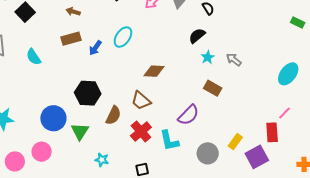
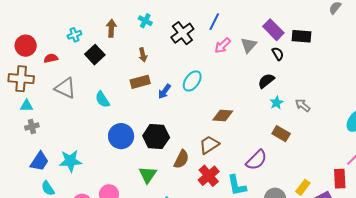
brown arrow: (73, 12) -> (143, 55), turned -120
brown trapezoid: (141, 100) -> (209, 145), turned 105
blue circle: (53, 118) -> (121, 136), moved

